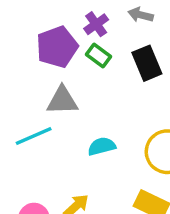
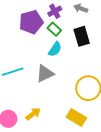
gray triangle: (62, 101) -> (45, 74), moved, turned -30
cyan semicircle: (102, 146) -> (55, 49), moved, turned 133

